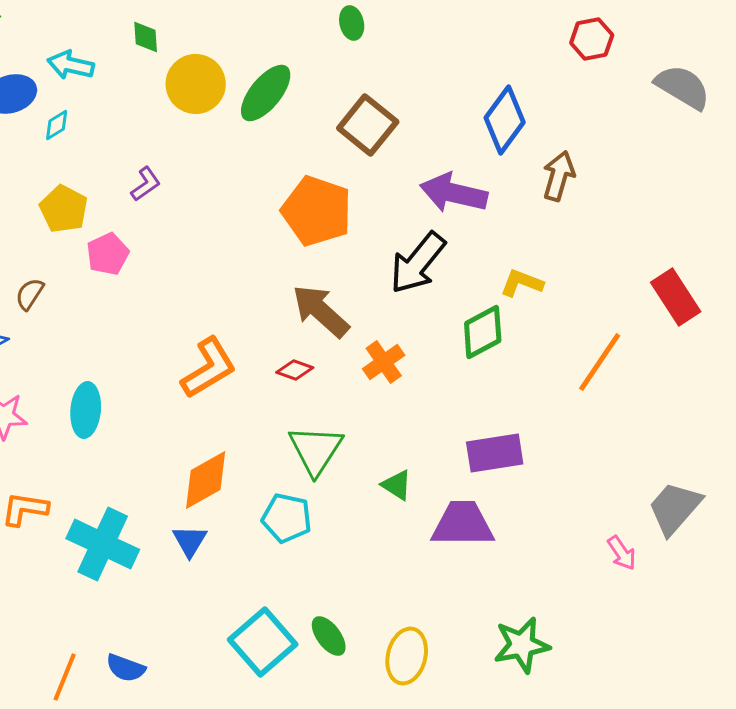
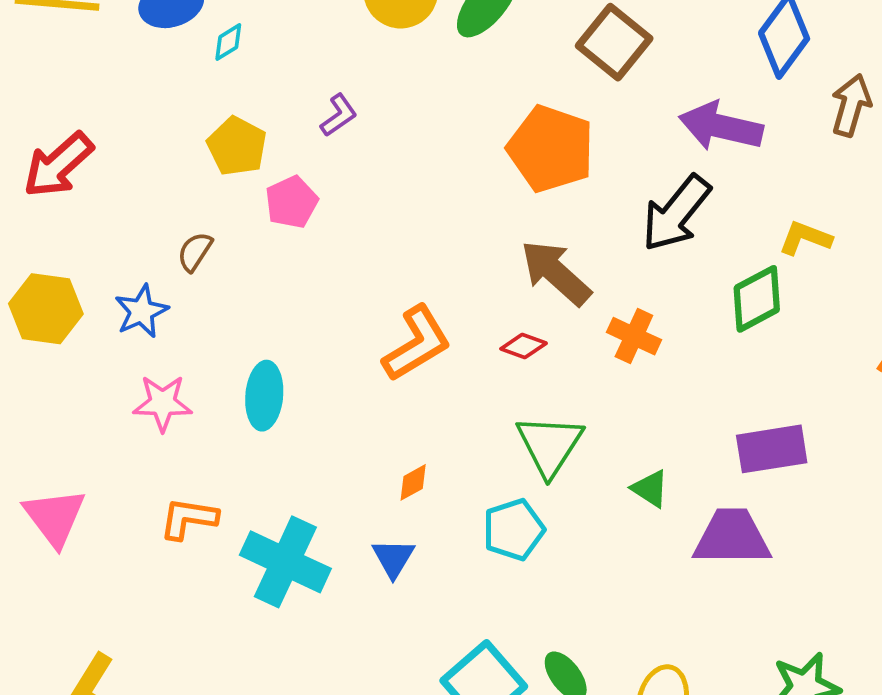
orange cross: (384, 362) -> (634, 336), turned -30
orange diamond: (206, 480) -> (413, 482), size x0.5
cyan pentagon: (287, 518) -> (514, 530), turned -30

